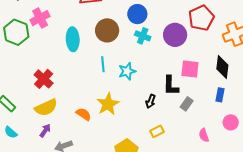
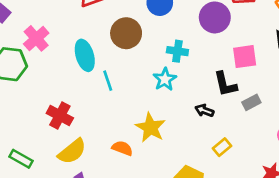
cyan cross: (143, 36) -> (177, 51), moved
cyan line: (103, 64) -> (108, 81), moved
black arrow: (151, 101) -> (204, 111), turned 104
gray rectangle: (187, 104) -> (251, 102), turned 40

